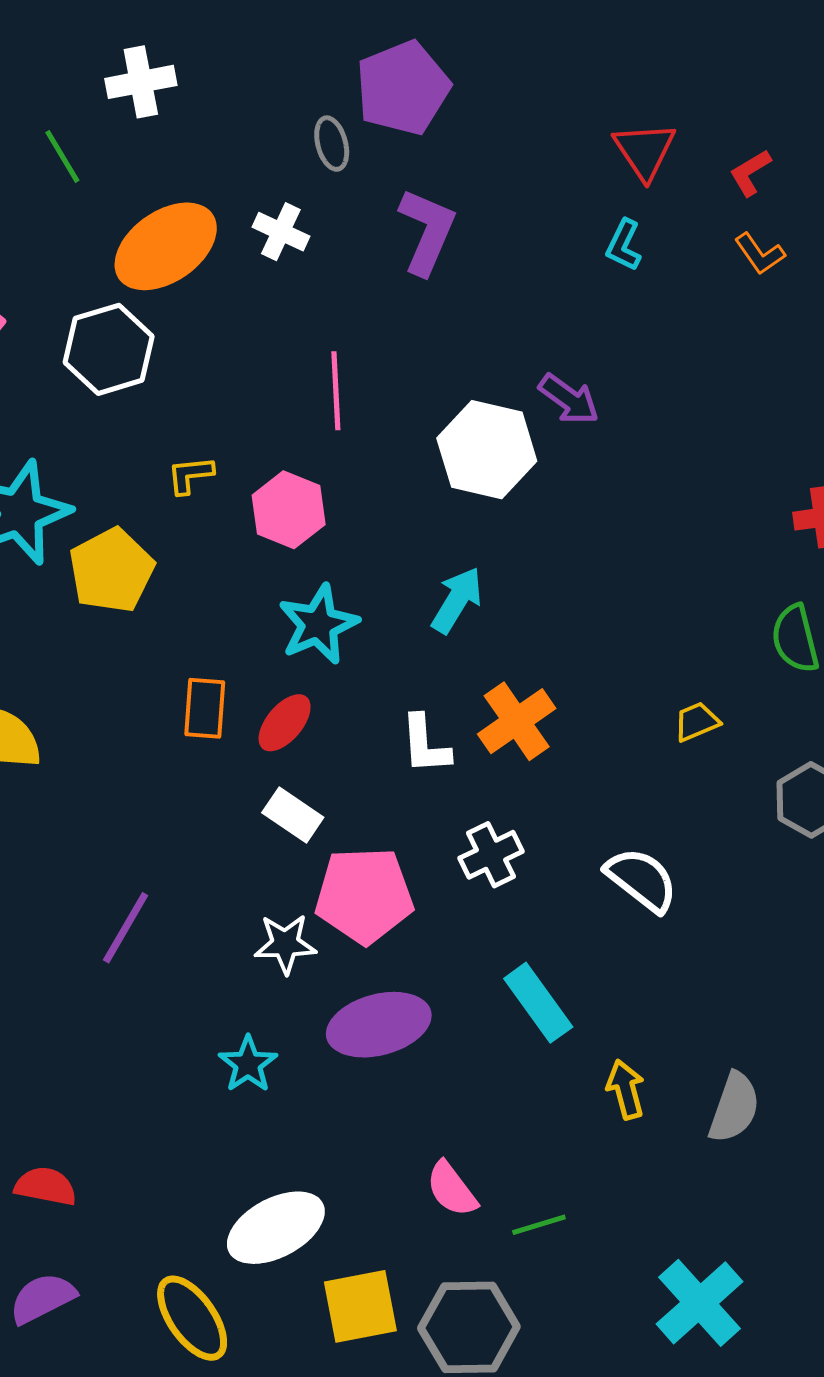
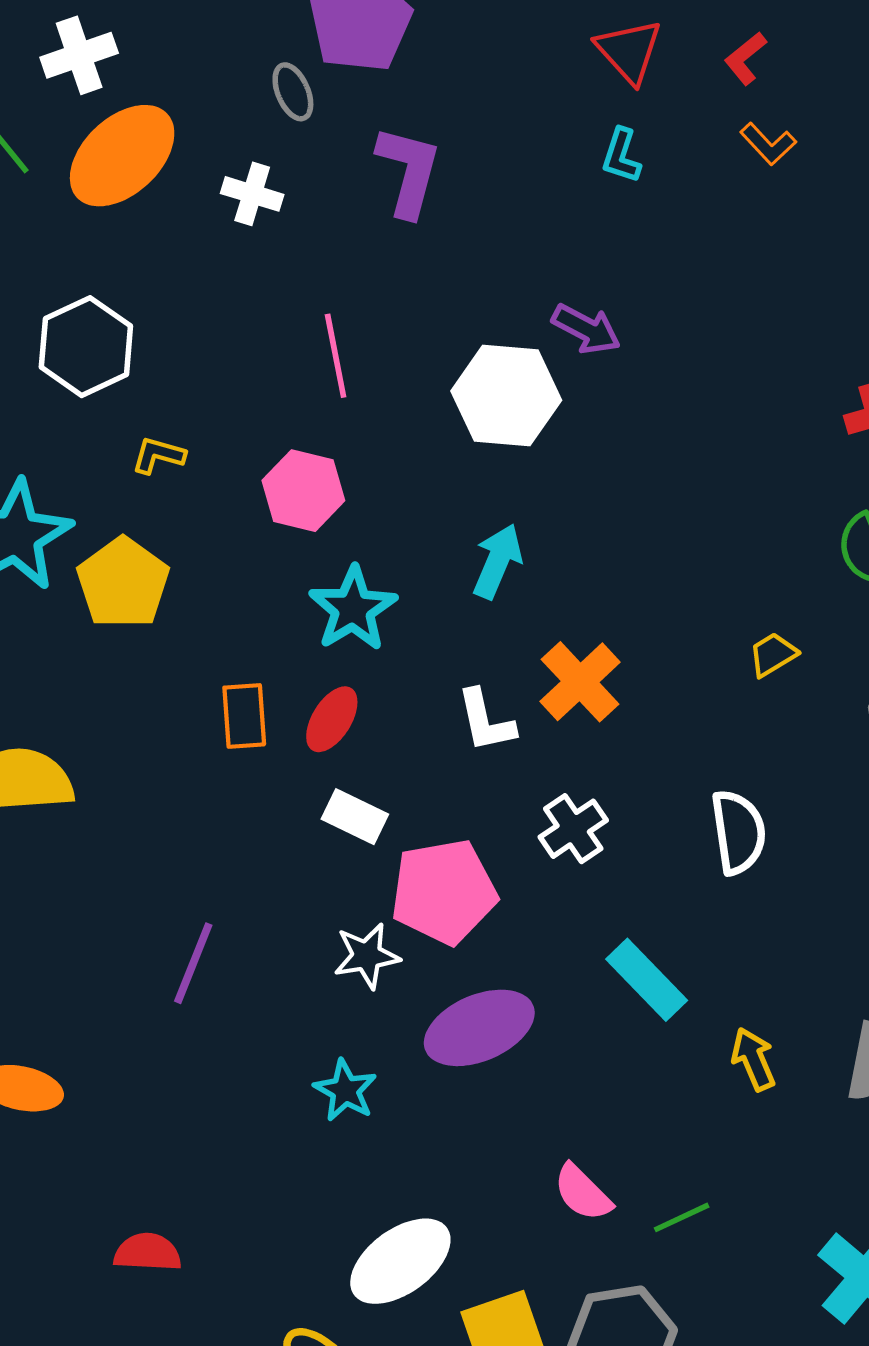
orange ellipse: (166, 246) -> (122, 156), moved
yellow L-shape: (190, 475) -> (158, 455), moved, turned 30
white semicircle: (642, 880) -> (738, 832), turned 52

